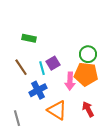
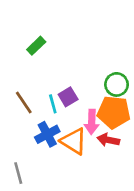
green rectangle: (29, 38) -> (36, 46), moved, turned -56
red arrow: (88, 109) -> (108, 140), moved, turned -49
orange triangle: (57, 110) -> (74, 141), moved

